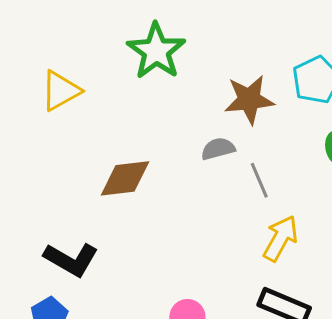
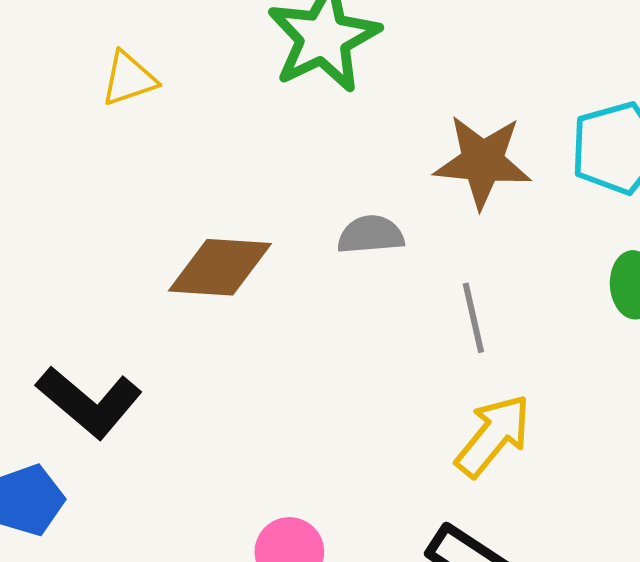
yellow triangle: (61, 91) -> (129, 79), size x0.7
gray semicircle: (218, 149) -> (371, 235), moved

